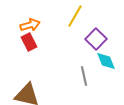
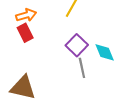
purple square: (96, 39) -> (77, 45), moved

